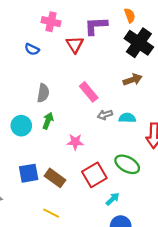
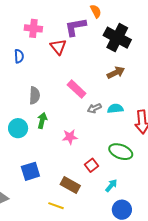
orange semicircle: (130, 15) -> (96, 11), moved
blue semicircle: (32, 49) -> (19, 56), turned -112
red square: (94, 175) -> (92, 165), size x0.6
brown rectangle: (55, 178) -> (70, 185), moved

